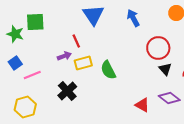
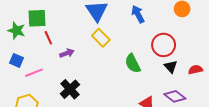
red line: (76, 41) -> (48, 38), moved
blue square: (15, 63) -> (16, 60), turned -32
yellow rectangle: (83, 63) -> (101, 38), moved, turned 60
green semicircle: (108, 70) -> (133, 63), moved

